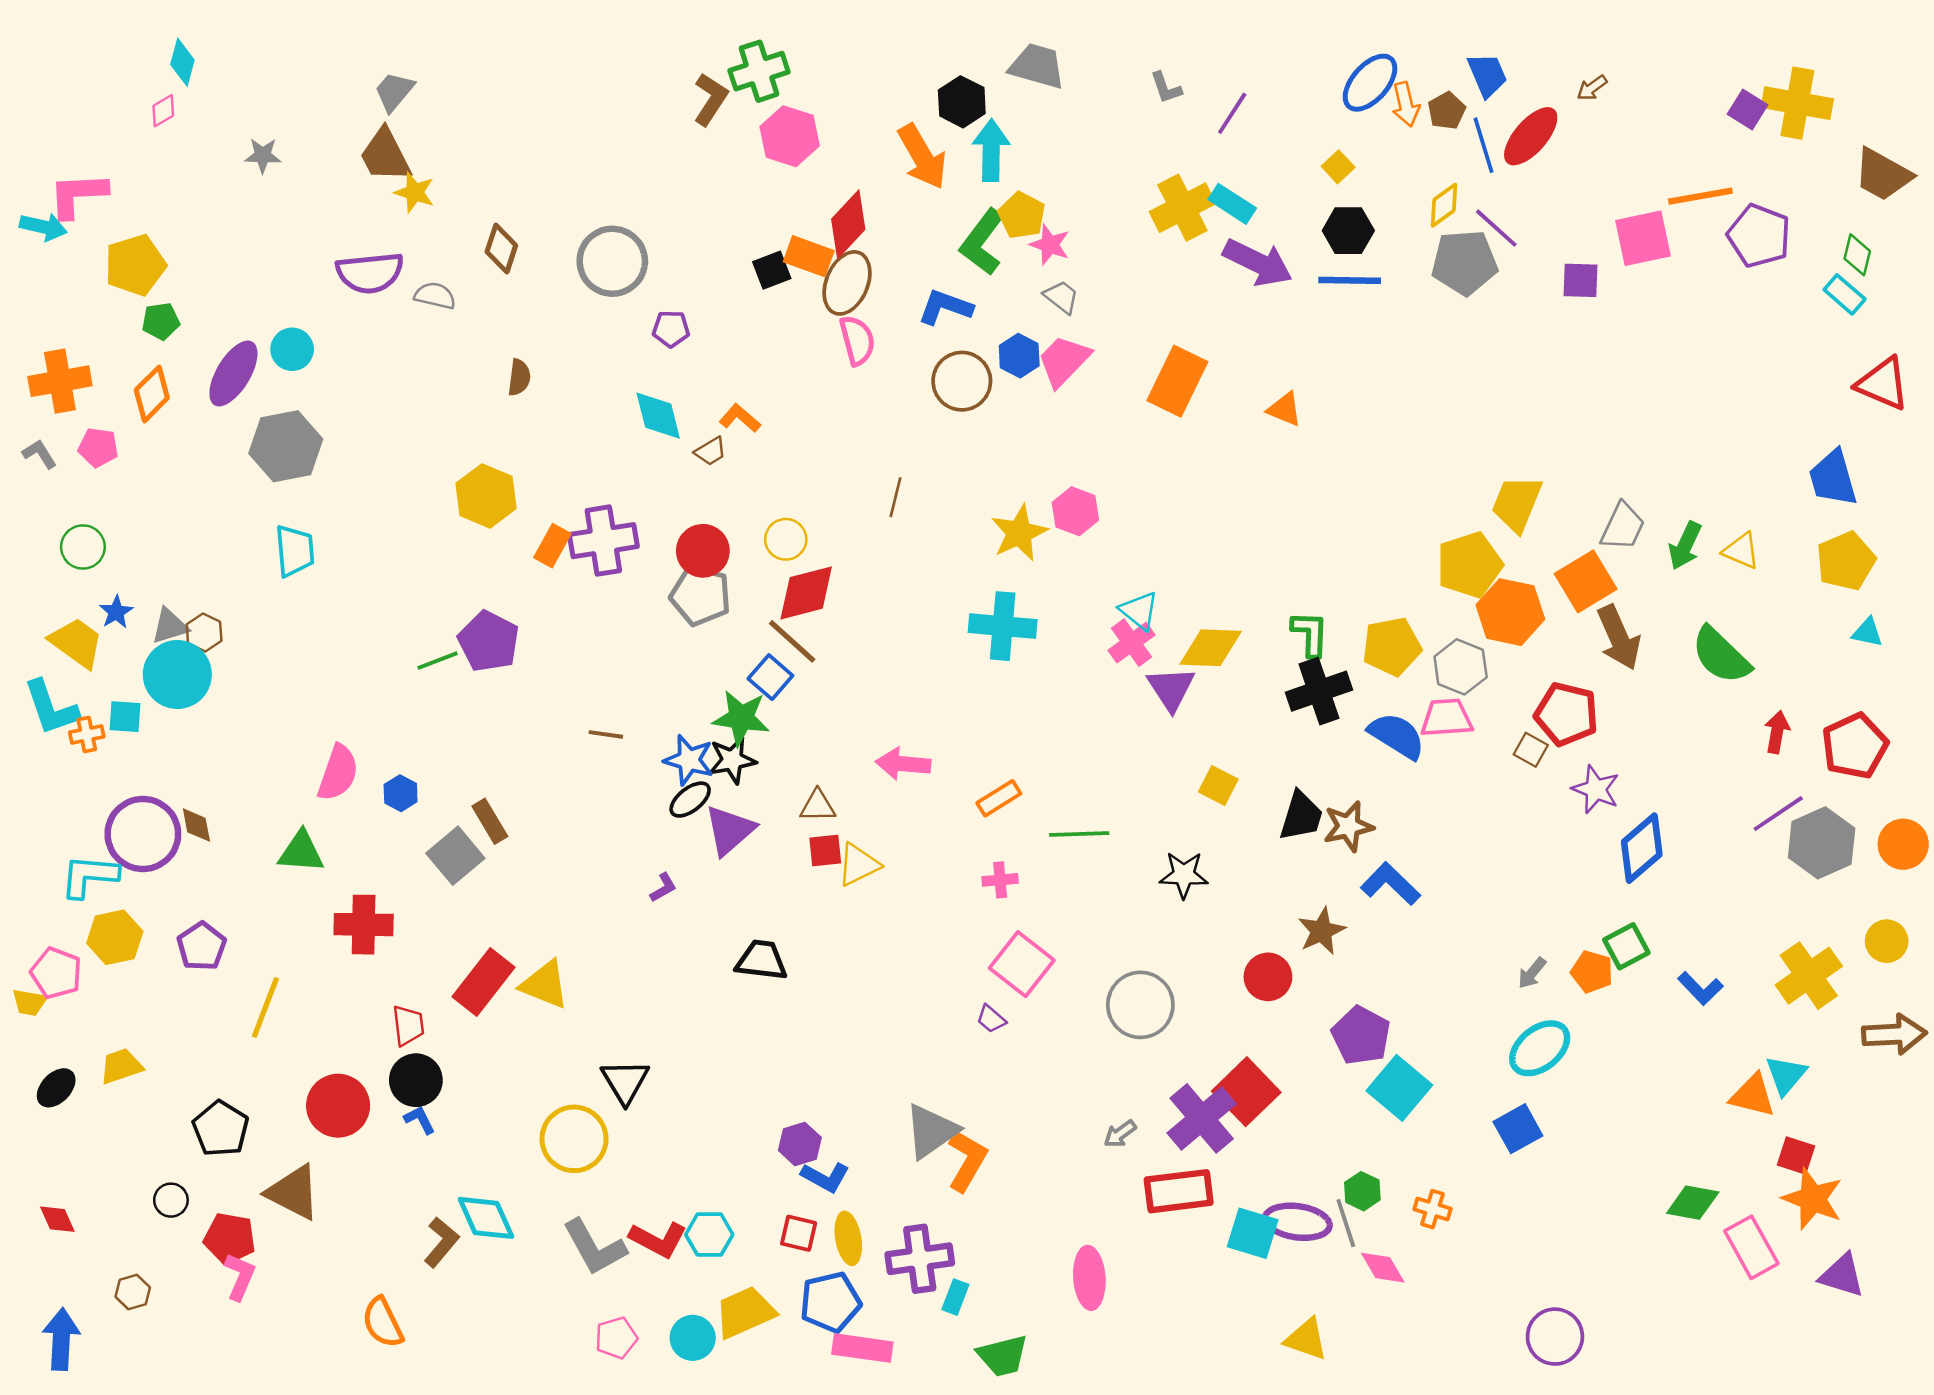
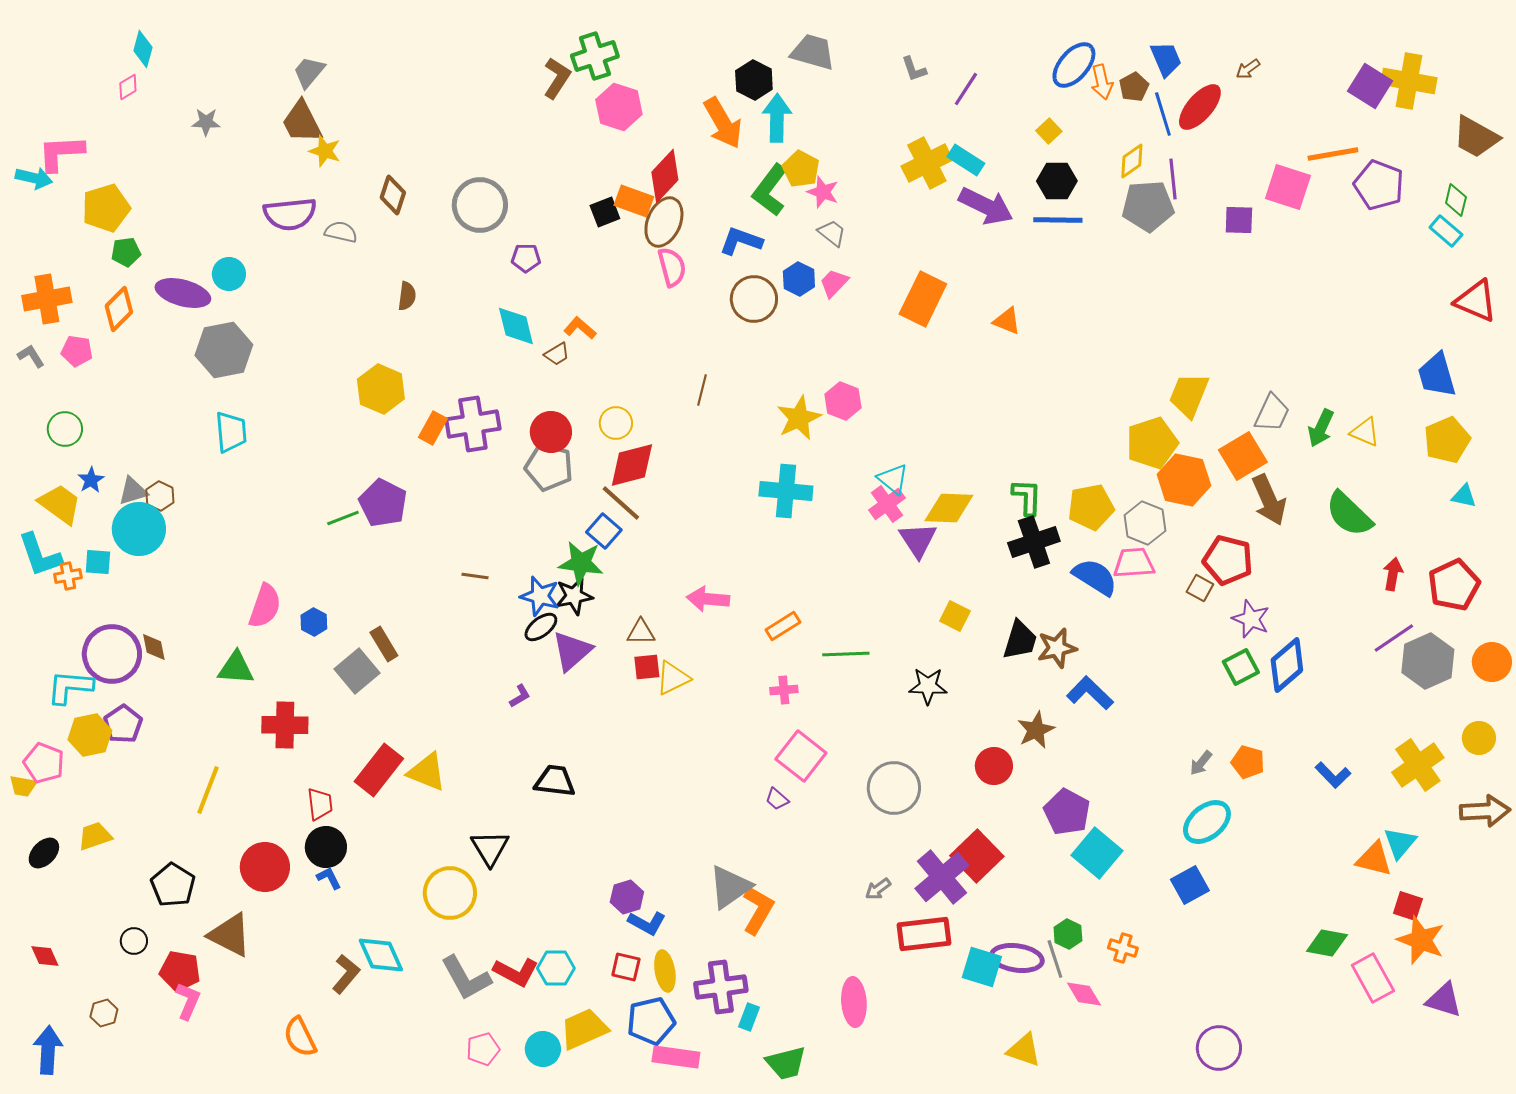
purple square: (1748, 109) -> (1370, 86), size x1.4
purple line: (1496, 228) -> (1173, 179), turned 42
pink square: (1643, 238) -> (1288, 187), turned 30
pink trapezoid: (1064, 361) -> (834, 283), size x0.7
purple ellipse: (233, 373) -> (183, 293), turned 74
purple pentagon: (202, 946) -> (123, 724), moved
green square: (1626, 946) -> (1241, 667), moved
black trapezoid: (762, 960) -> (555, 781), moved

